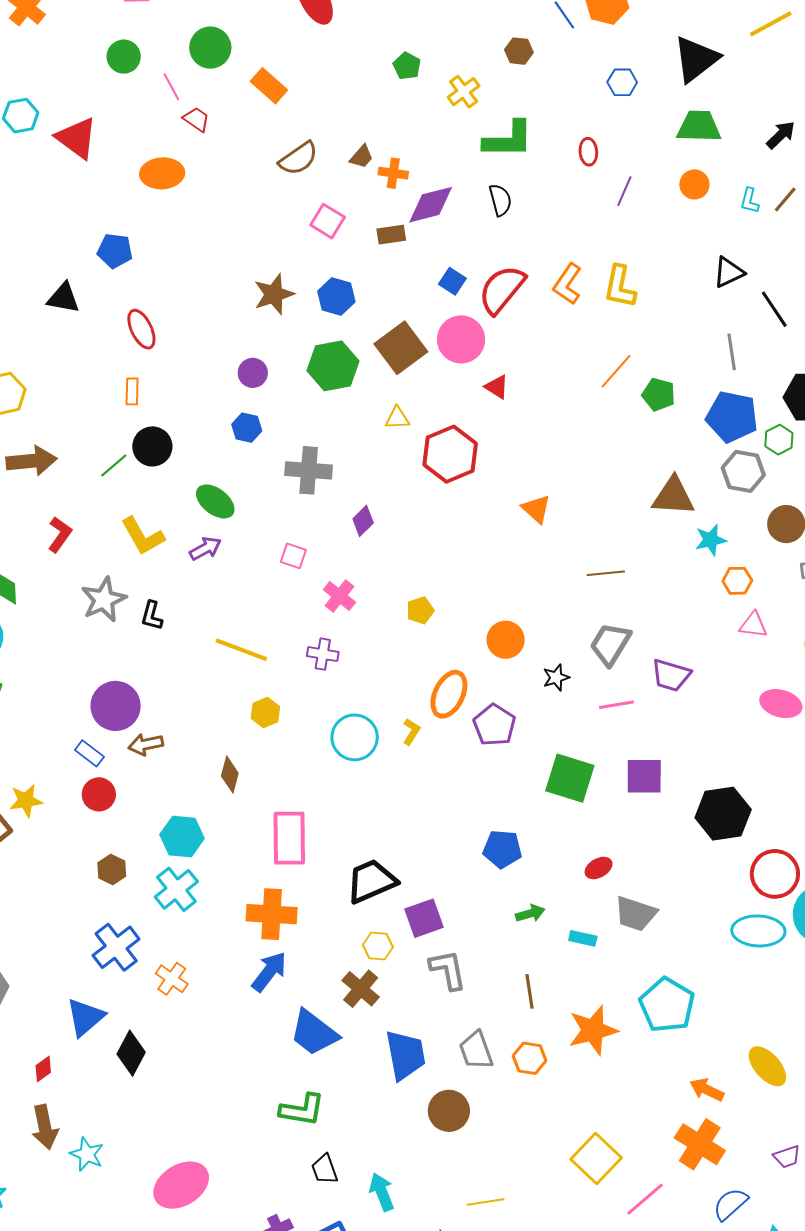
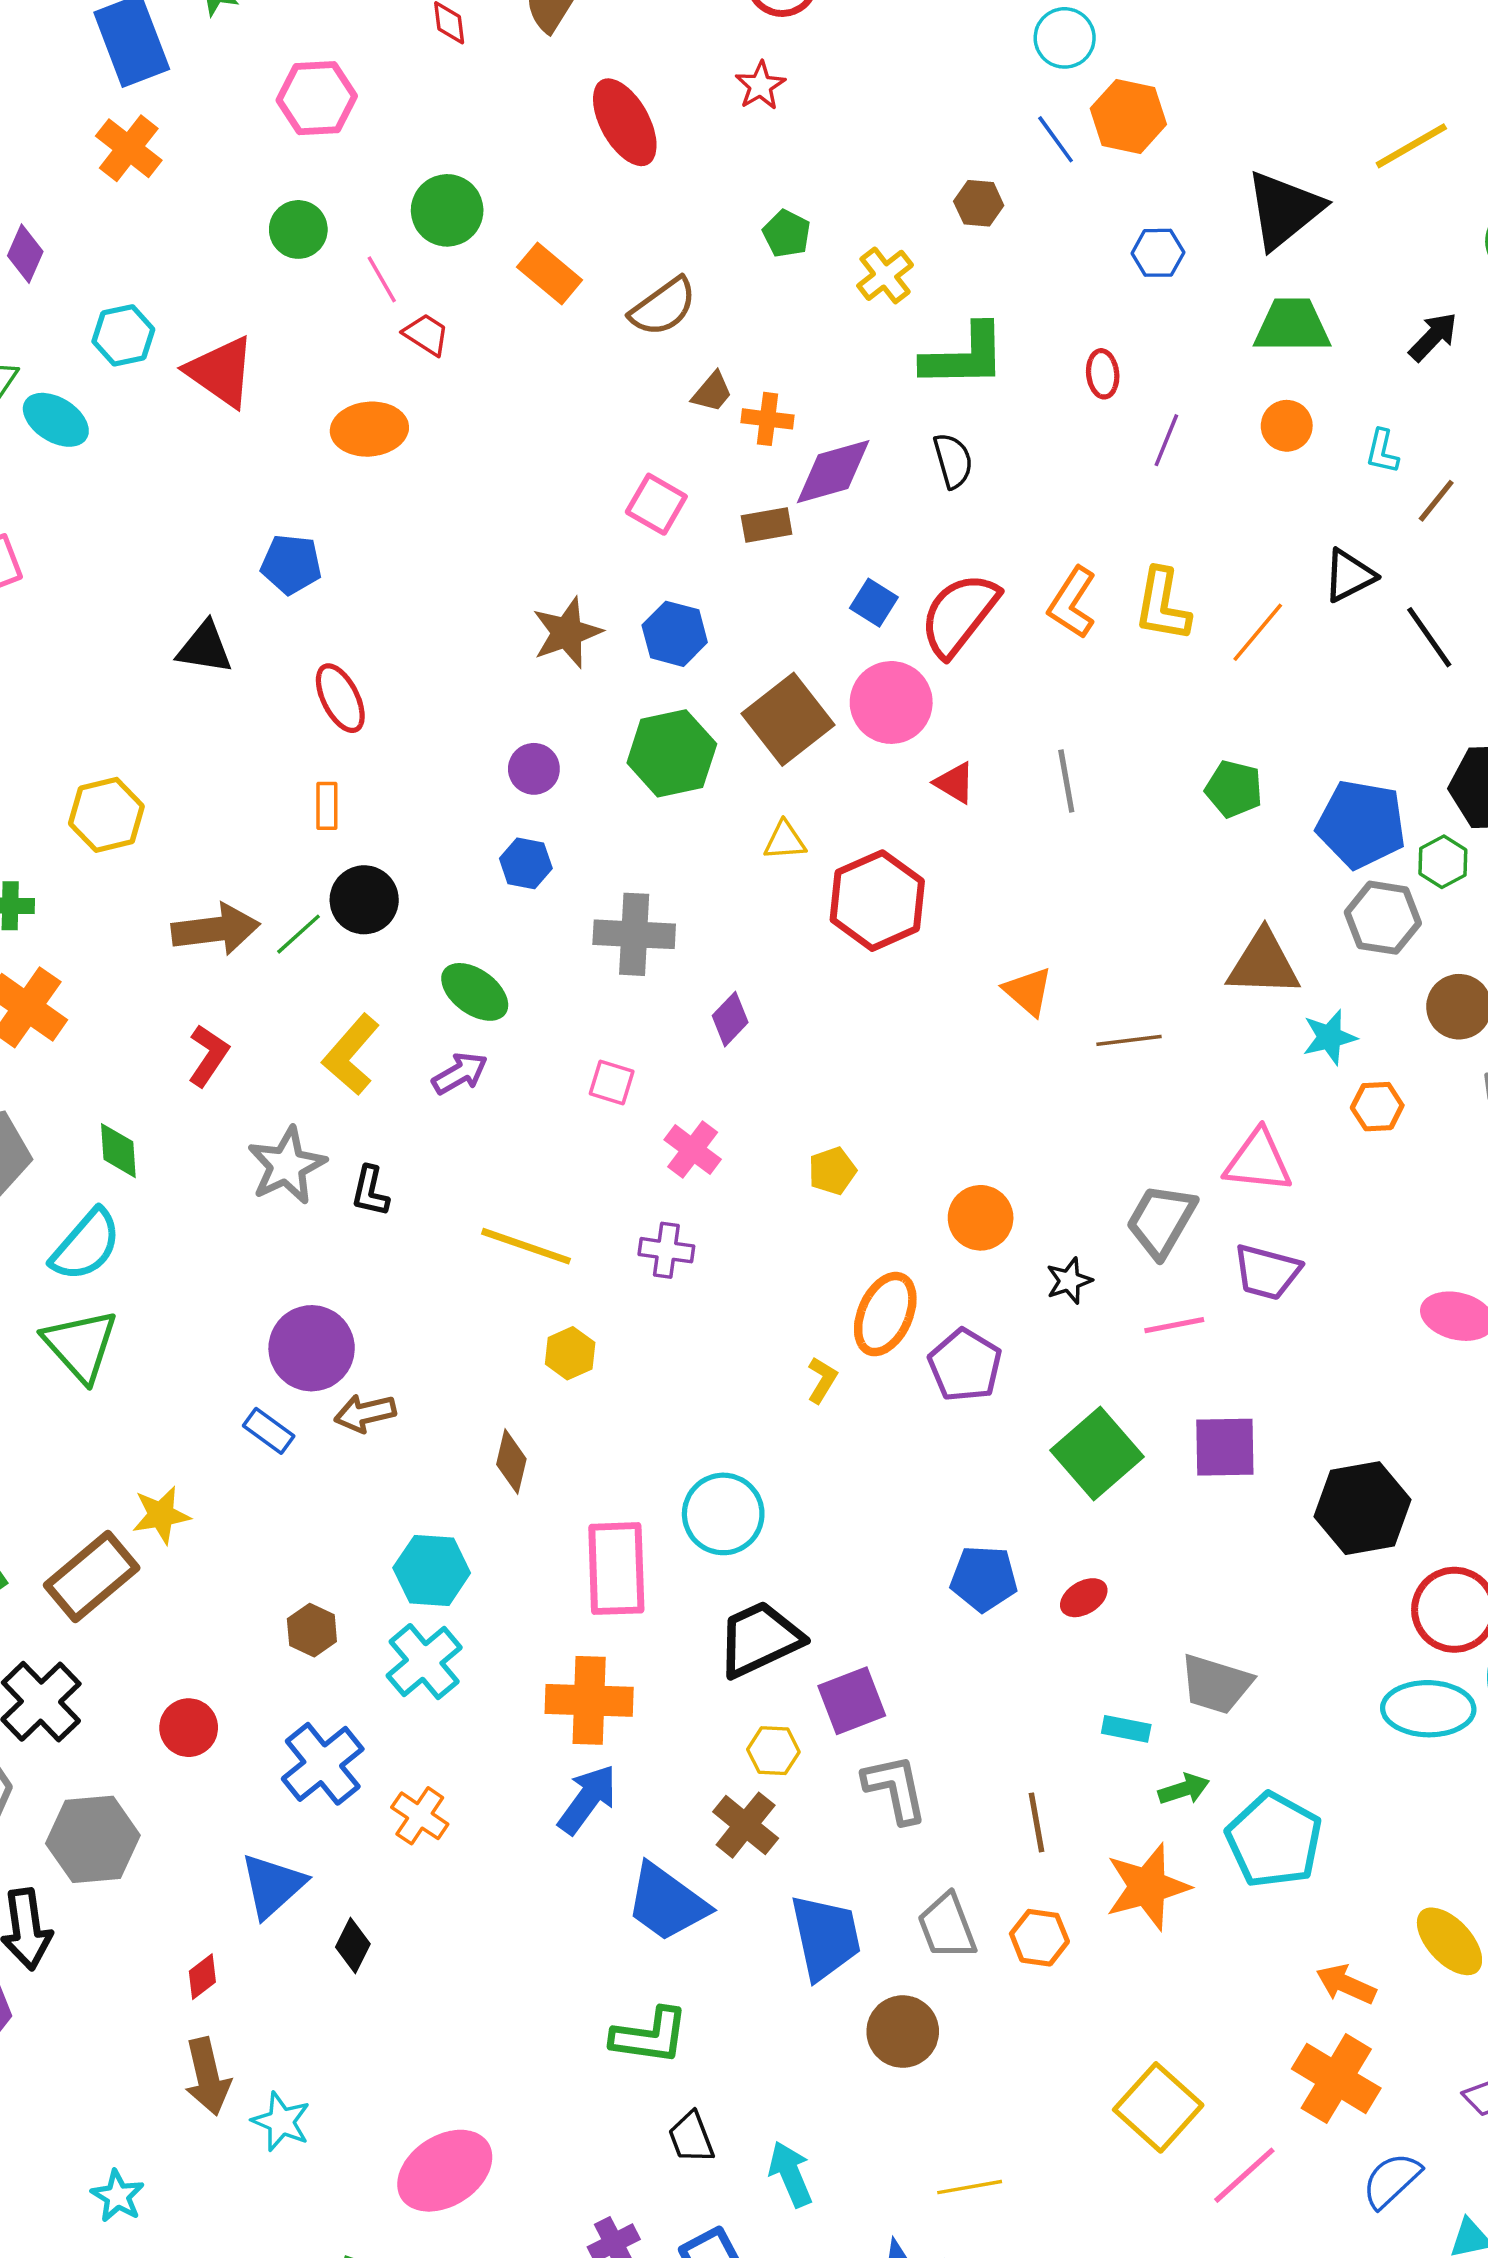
brown semicircle: (298, 158) -> (663, 307), moved
brown line: (785, 200) -> (1436, 501), moved
gray line: (732, 352) -> (1066, 781), moved
orange line: (616, 371) -> (1258, 632), moved
brown arrow: (31, 461) -> (216, 929), moved
yellow L-shape: (143, 536) -> (351, 1055), turned 72
brown line: (606, 573) -> (1129, 1040), moved
pink triangle: (753, 625) -> (1258, 1161), moved, size x1.4
cyan circle: (355, 737) -> (723, 1514), moved
green square: (570, 778) -> (1097, 1453), turned 33
red circle: (99, 794) -> (189, 1728), moved
red ellipse: (599, 868) -> (1084, 1598), moved
green arrow: (530, 913) -> (1184, 1789), moved
black diamond: (131, 1053) -> (353, 1946), size x0.7

